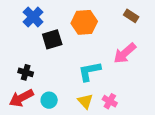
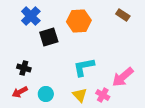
pink arrow: (125, 53) -> (123, 77), moved
red arrow: (21, 98) -> (20, 92), size x0.7

